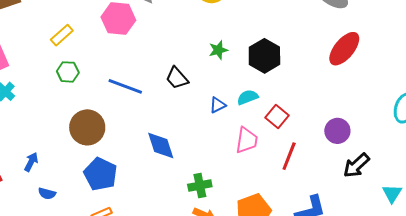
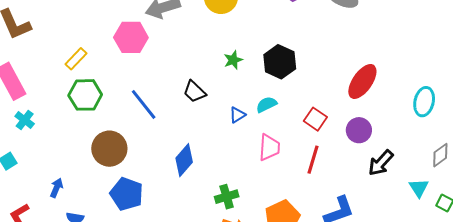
red ellipse: (344, 49) -> (362, 81), moved
green hexagon: (68, 72) -> (85, 95), size x1.5
blue line: (125, 86) -> (144, 104), turned 36
red square: (277, 116) -> (315, 119), moved
blue diamond: (161, 146) -> (184, 160), turned 64

